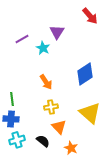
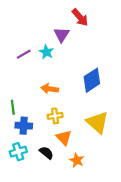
red arrow: (90, 16) -> (80, 17), moved
purple line: (22, 39) -> (24, 54), moved
orange arrow: (46, 82) -> (50, 89), turned 133
blue cross: (11, 119) -> (24, 126), moved

